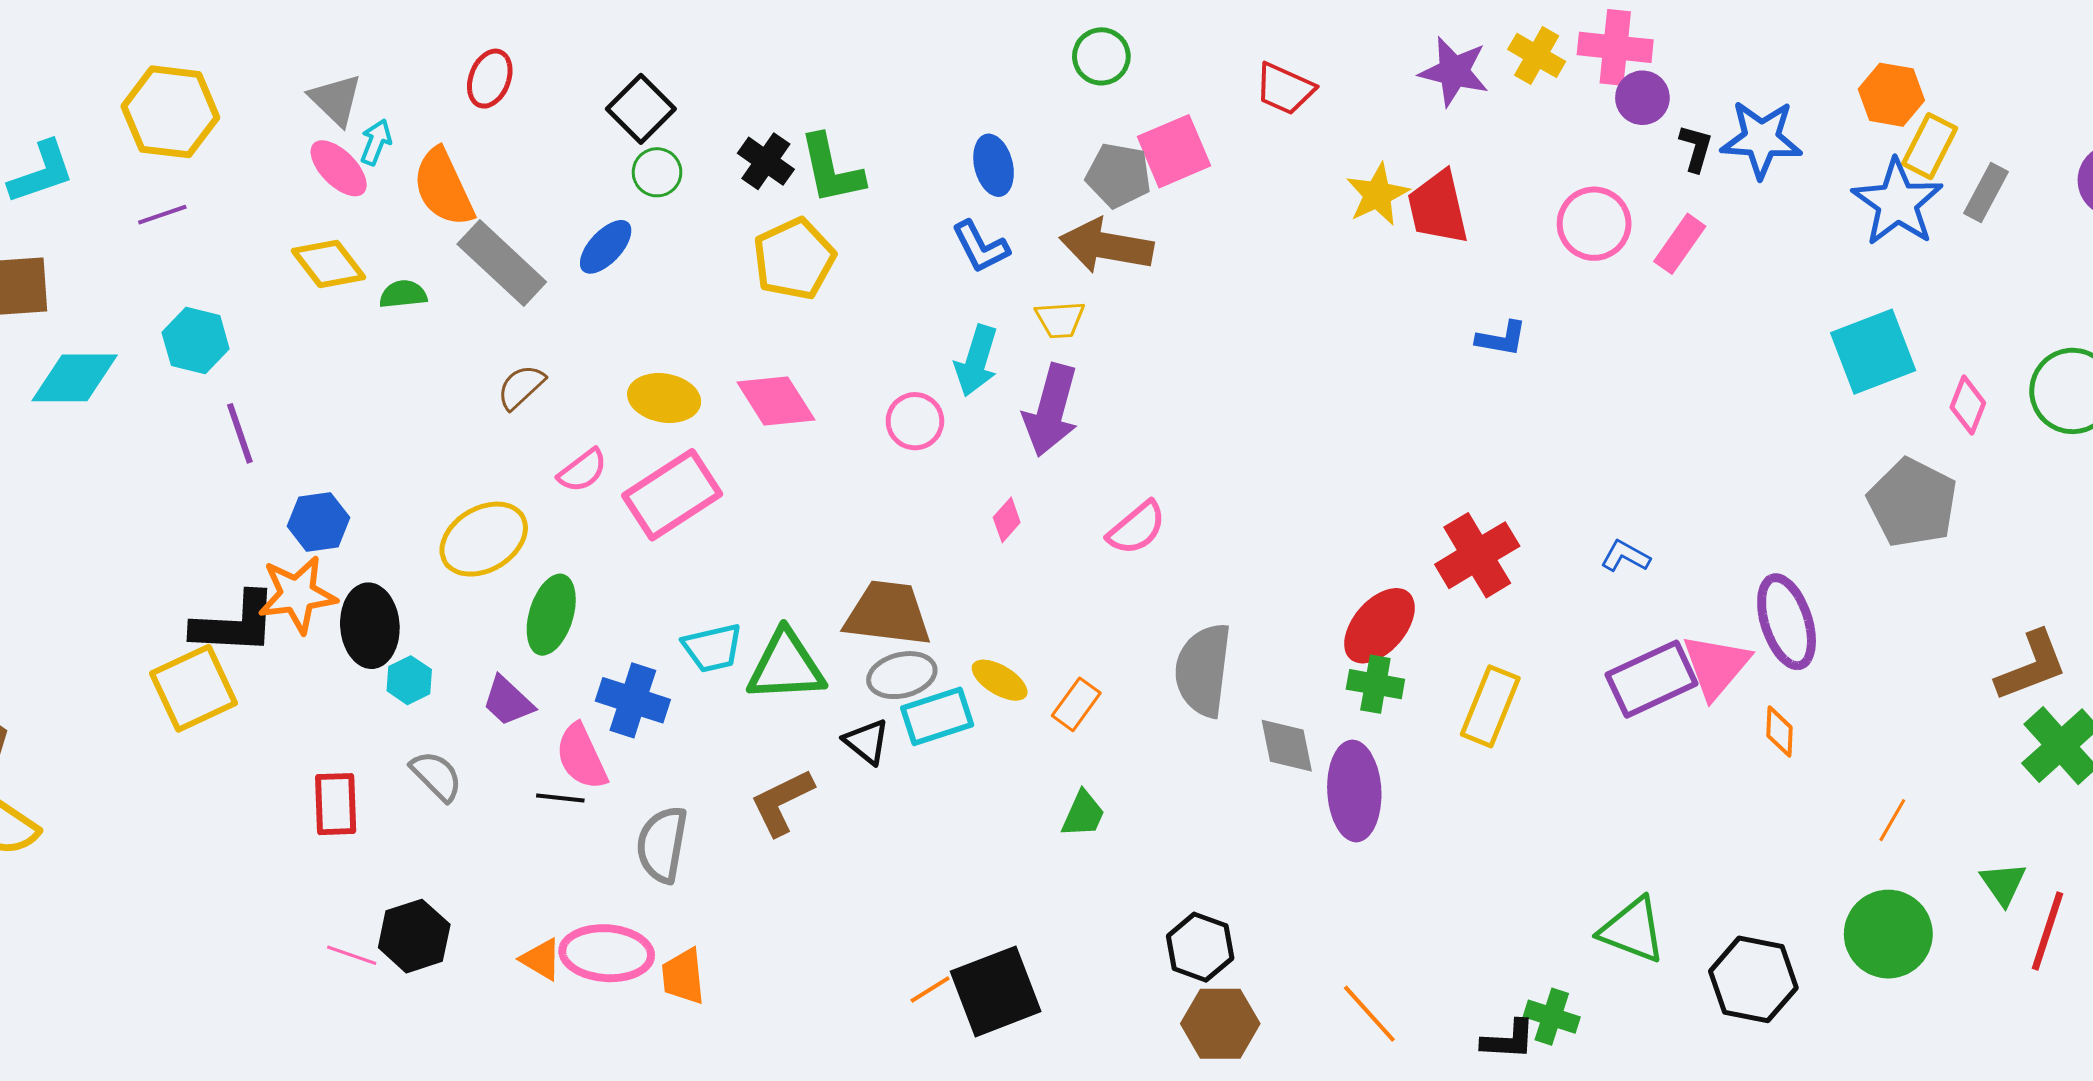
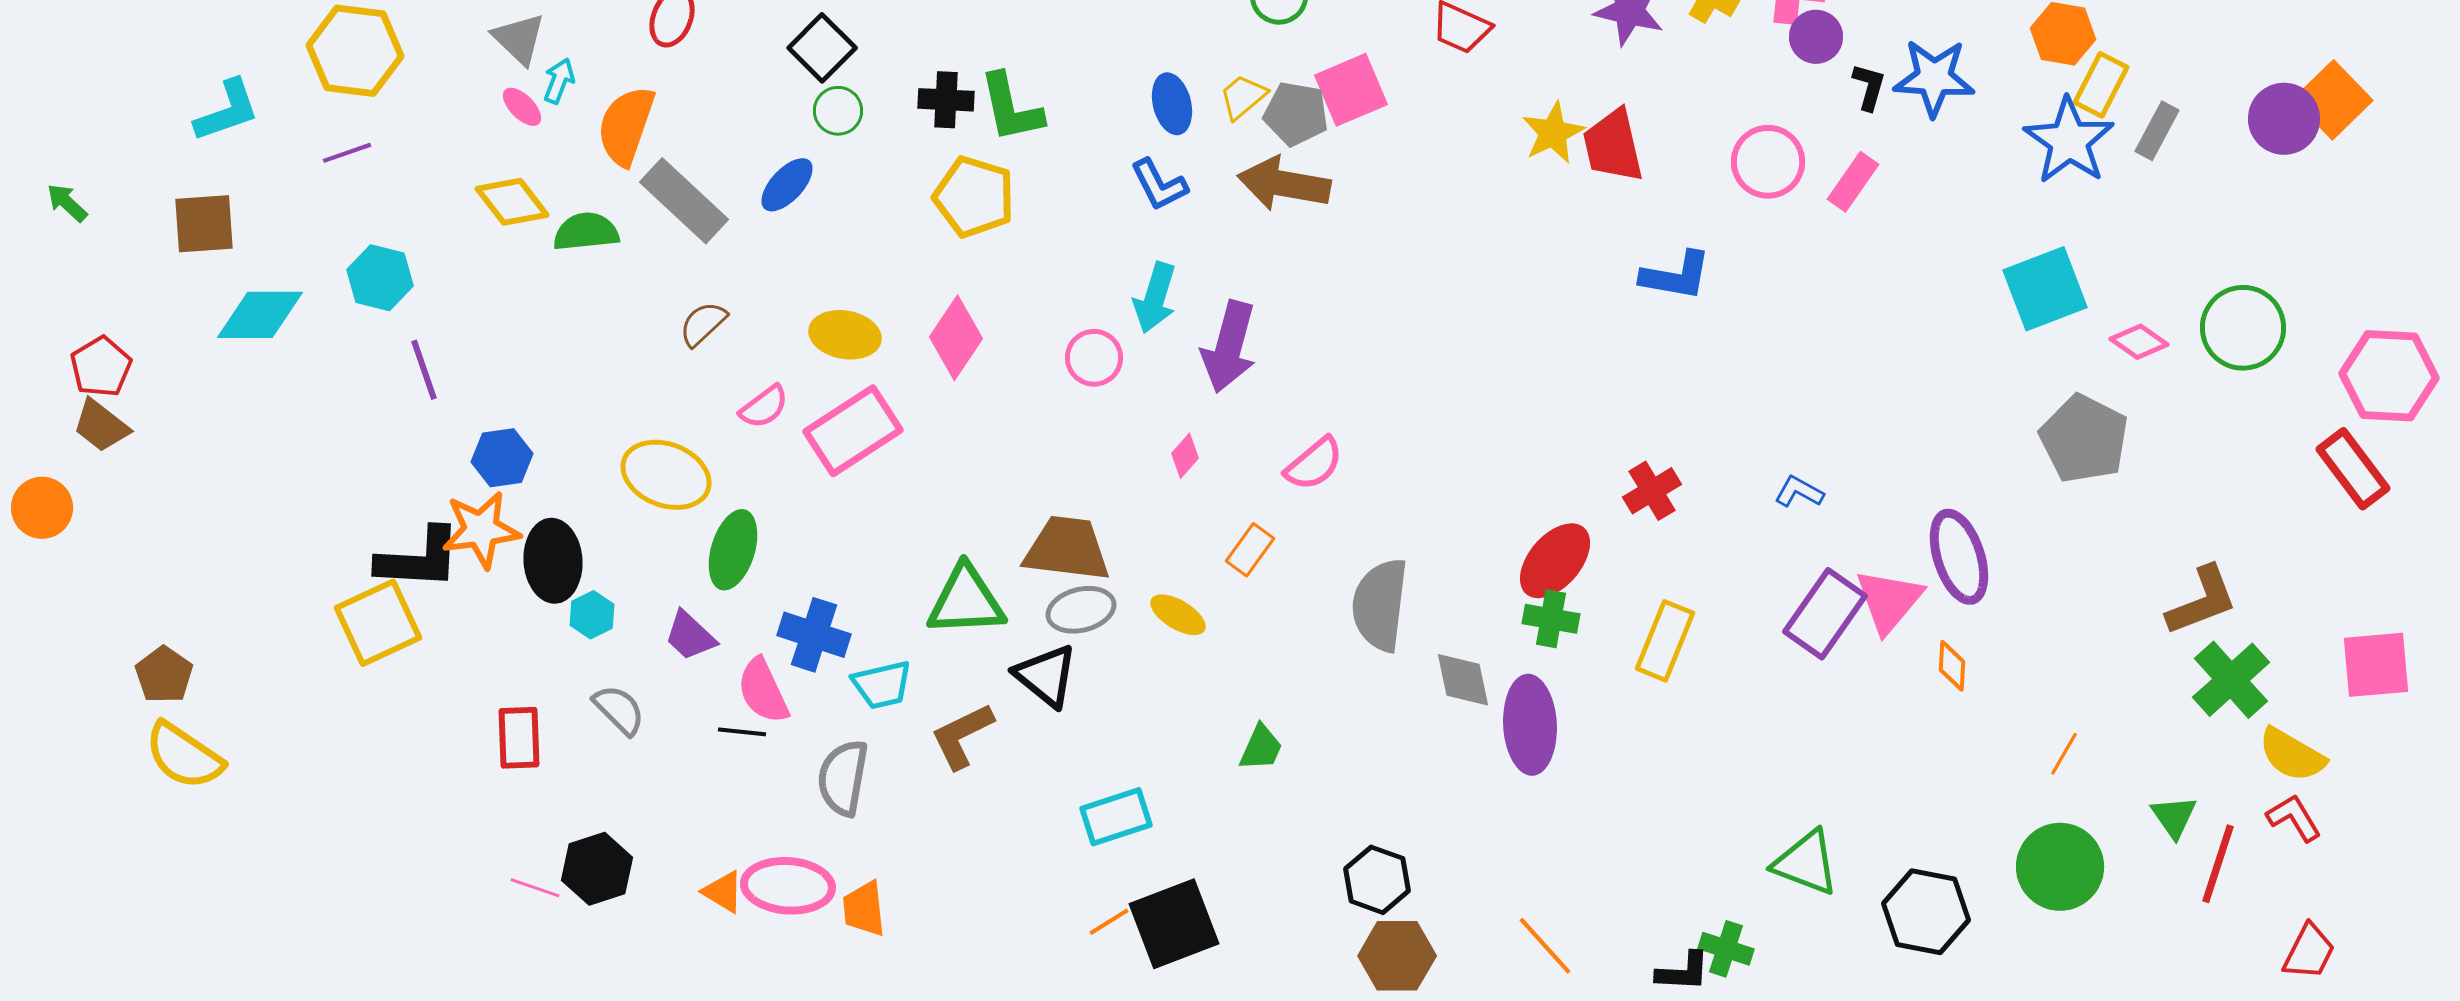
black cross: (766, 161) -> (946, 100), turned -32
pink ellipse: (339, 168) -> (522, 107), size x0.7
orange semicircle: (443, 187) -> (626, 126), turned 44
yellow pentagon: (794, 259) -> (974, 197), turned -30
green semicircle: (403, 294) -> (586, 232), size x1.4
yellow trapezoid: (1060, 319) -> (1243, 97), moved, turned 144
blue L-shape: (1501, 339) -> (1676, 276), size x1.4
pink diamond: (776, 401) -> (956, 338), turned 66
pink diamond: (1968, 405) -> (2139, 342), turned -76
yellow ellipse: (484, 539) -> (666, 475), turned 52
red cross: (1477, 555) -> (1652, 491), size x0.7
cyan trapezoid: (712, 648) -> (882, 685), moved
purple rectangle: (1652, 679) -> (1825, 614), turned -30
orange rectangle: (1076, 704) -> (1250, 550), moved
cyan rectangle: (937, 716) -> (1116, 817), moved
black triangle: (867, 742) -> (1046, 676), size x1.4

